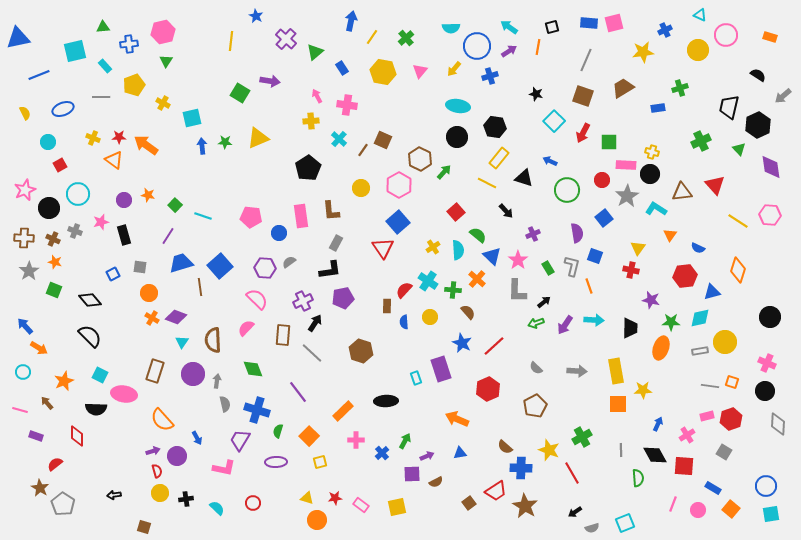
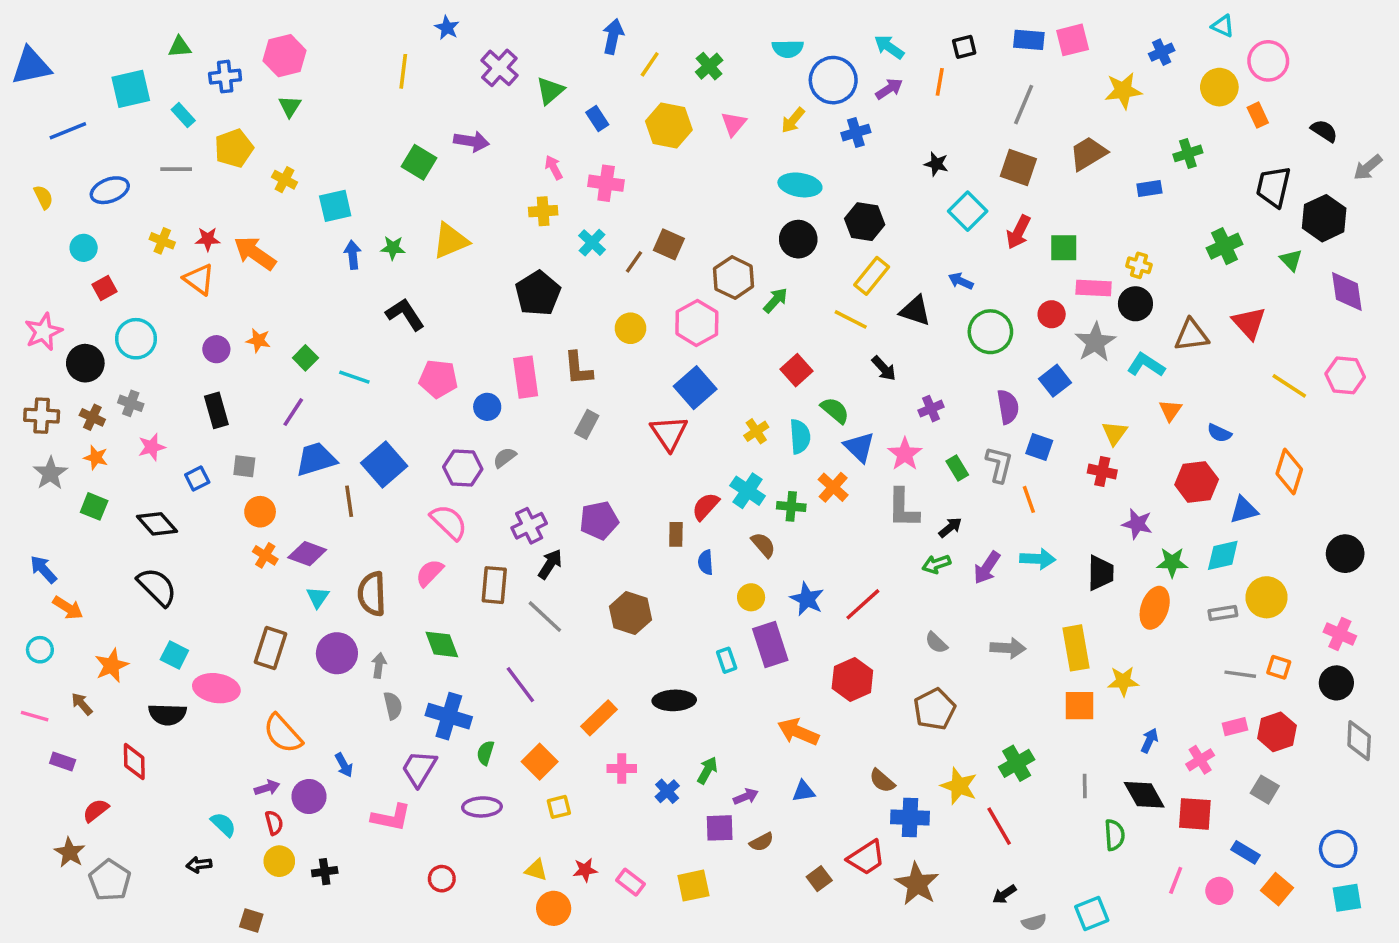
orange rectangle: (770, 37) -> (1258, 115), moved, turned 48
pink star: (101, 222) -> (152, 447), moved
black L-shape: (330, 270) -> (405, 314), moved, turned -115
brown semicircle: (468, 312) -> (763, 545), moved
yellow circle: (430, 317) -> (751, 597), moved
cyan semicircle: (217, 508) -> (223, 824), moved

